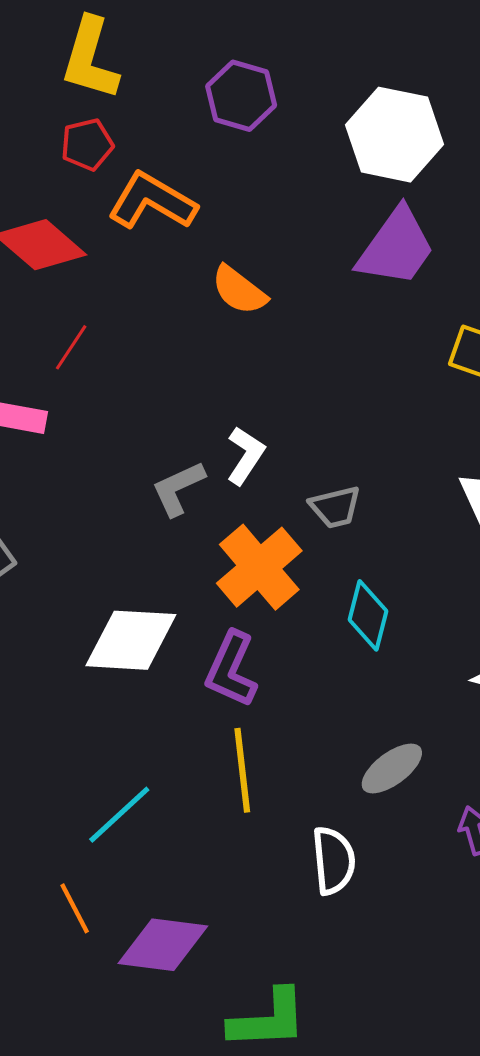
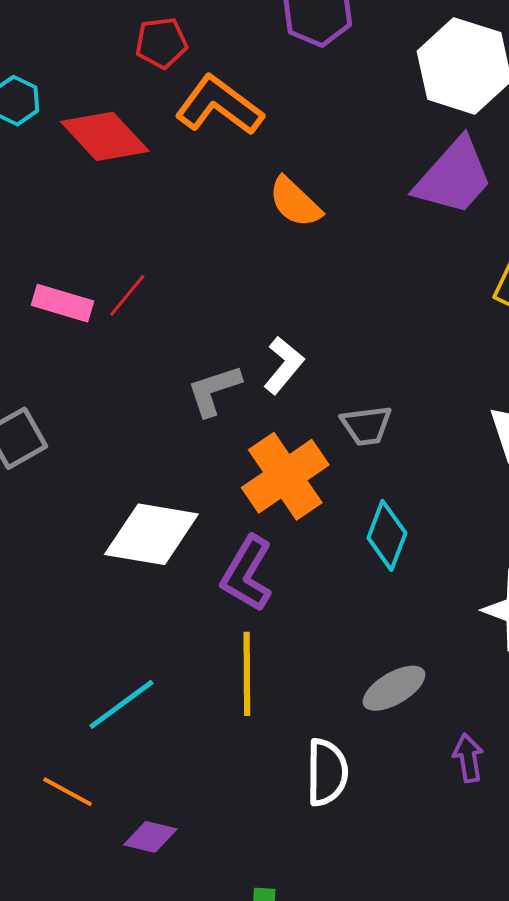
red line: (71, 347) -> (127, 295), moved
orange line: (75, 908) -> (68, 792), turned -40
purple diamond: (163, 945) -> (150, 837), size x0.6

